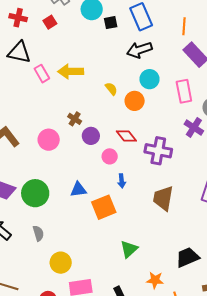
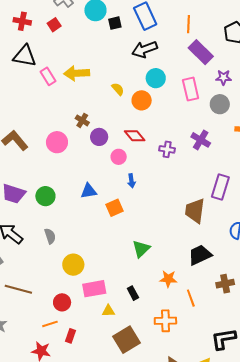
purple cross: (194, 127) -> (201, 140), moved
purple cross: (158, 151) -> (167, 149), size x0.6
green circle: (35, 193) -> (45, 196), size x0.7
brown trapezoid: (163, 198) -> (195, 211), moved
orange square: (104, 207) -> (115, 208), size x0.7

